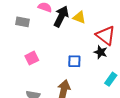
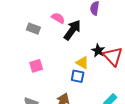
yellow triangle: (79, 17) -> (82, 63), moved
black star: (101, 52) -> (98, 50), moved

